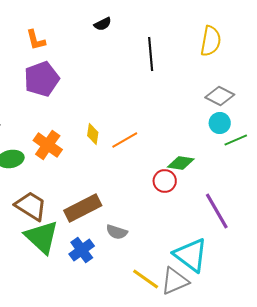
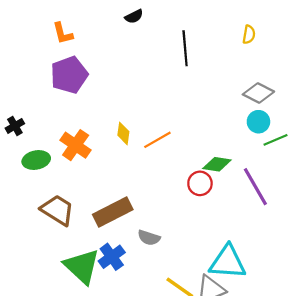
yellow semicircle: (211, 41) -> (249, 34), size x0.6
purple line: (217, 211) -> (255, 187), moved
green triangle: (42, 237) -> (82, 266), moved
cyan triangle: (191, 255) -> (228, 262), turned -33

